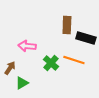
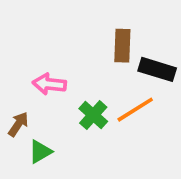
orange line: (74, 60) -> (135, 110), turned -50

